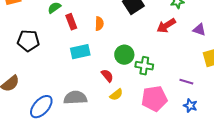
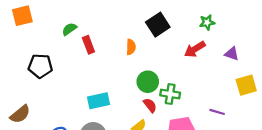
orange semicircle: (99, 24) -> (131, 47), moved
cyan rectangle: (80, 52) -> (98, 101), moved
red semicircle: (107, 76) -> (150, 105), moved

